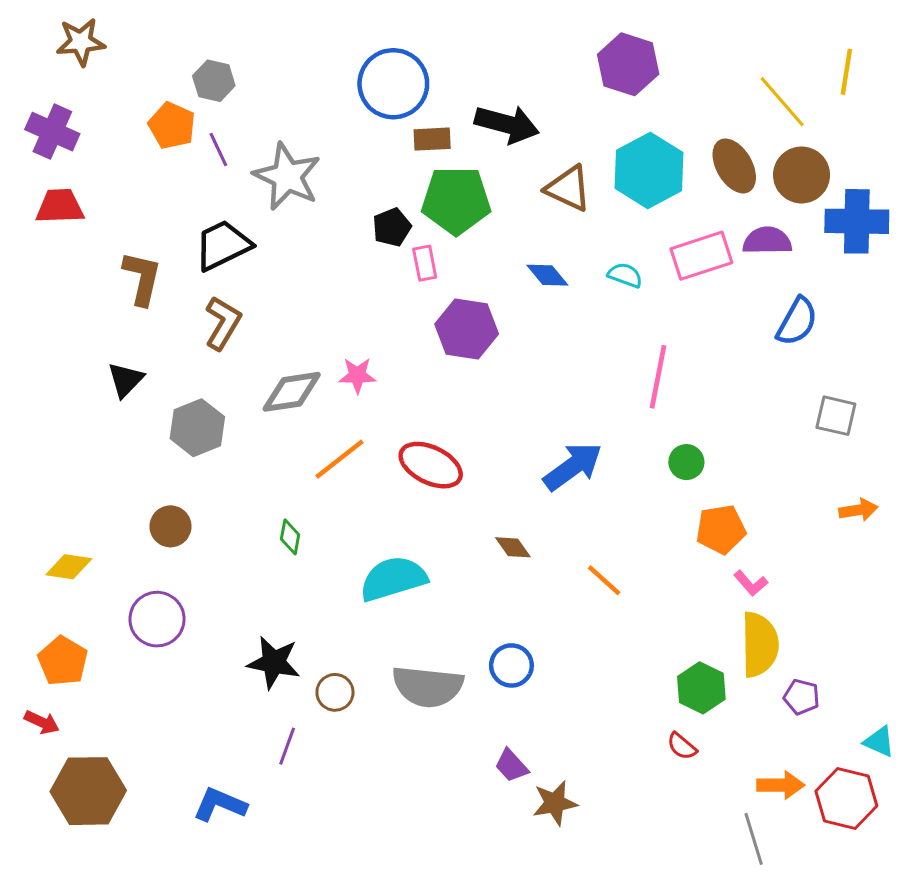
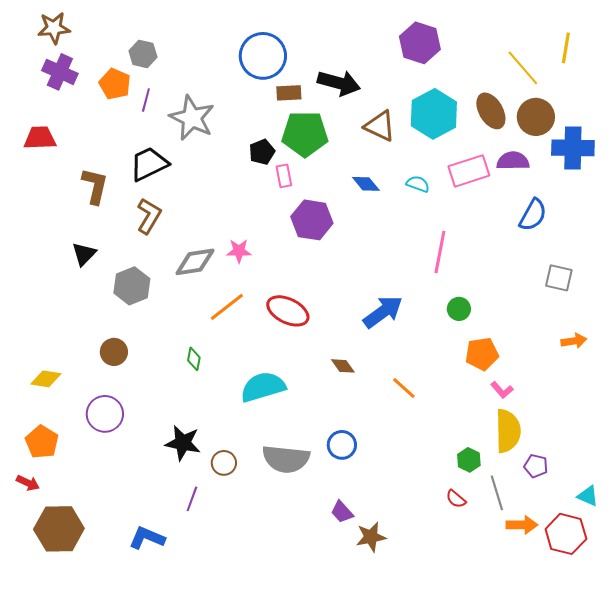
purple cross: (52, 132) -> (60, 72), moved
purple line: (218, 150) -> (146, 100), turned 40
green hexagon: (701, 688) -> (469, 460), size x0.7
gray line: (754, 839) -> (497, 493), moved

